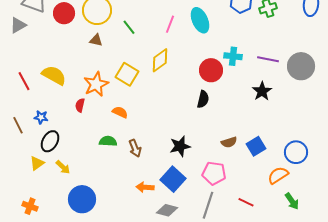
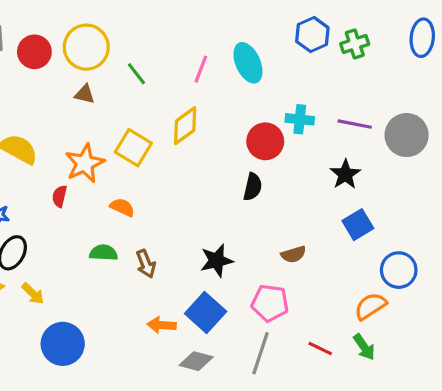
blue square: (256, 146) -> (358, 225), moved
green arrow: (292, 201) -> (364, 347), moved

